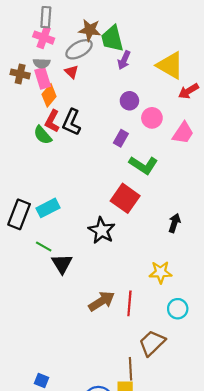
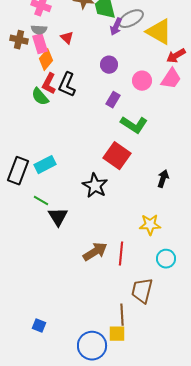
gray ellipse: (79, 49) -> (131, 19), moved
purple circle: (129, 101) -> (109, 65), moved
pink trapezoid: (183, 133) -> (171, 79), moved
brown trapezoid: (152, 343) -> (142, 291), turned -32

